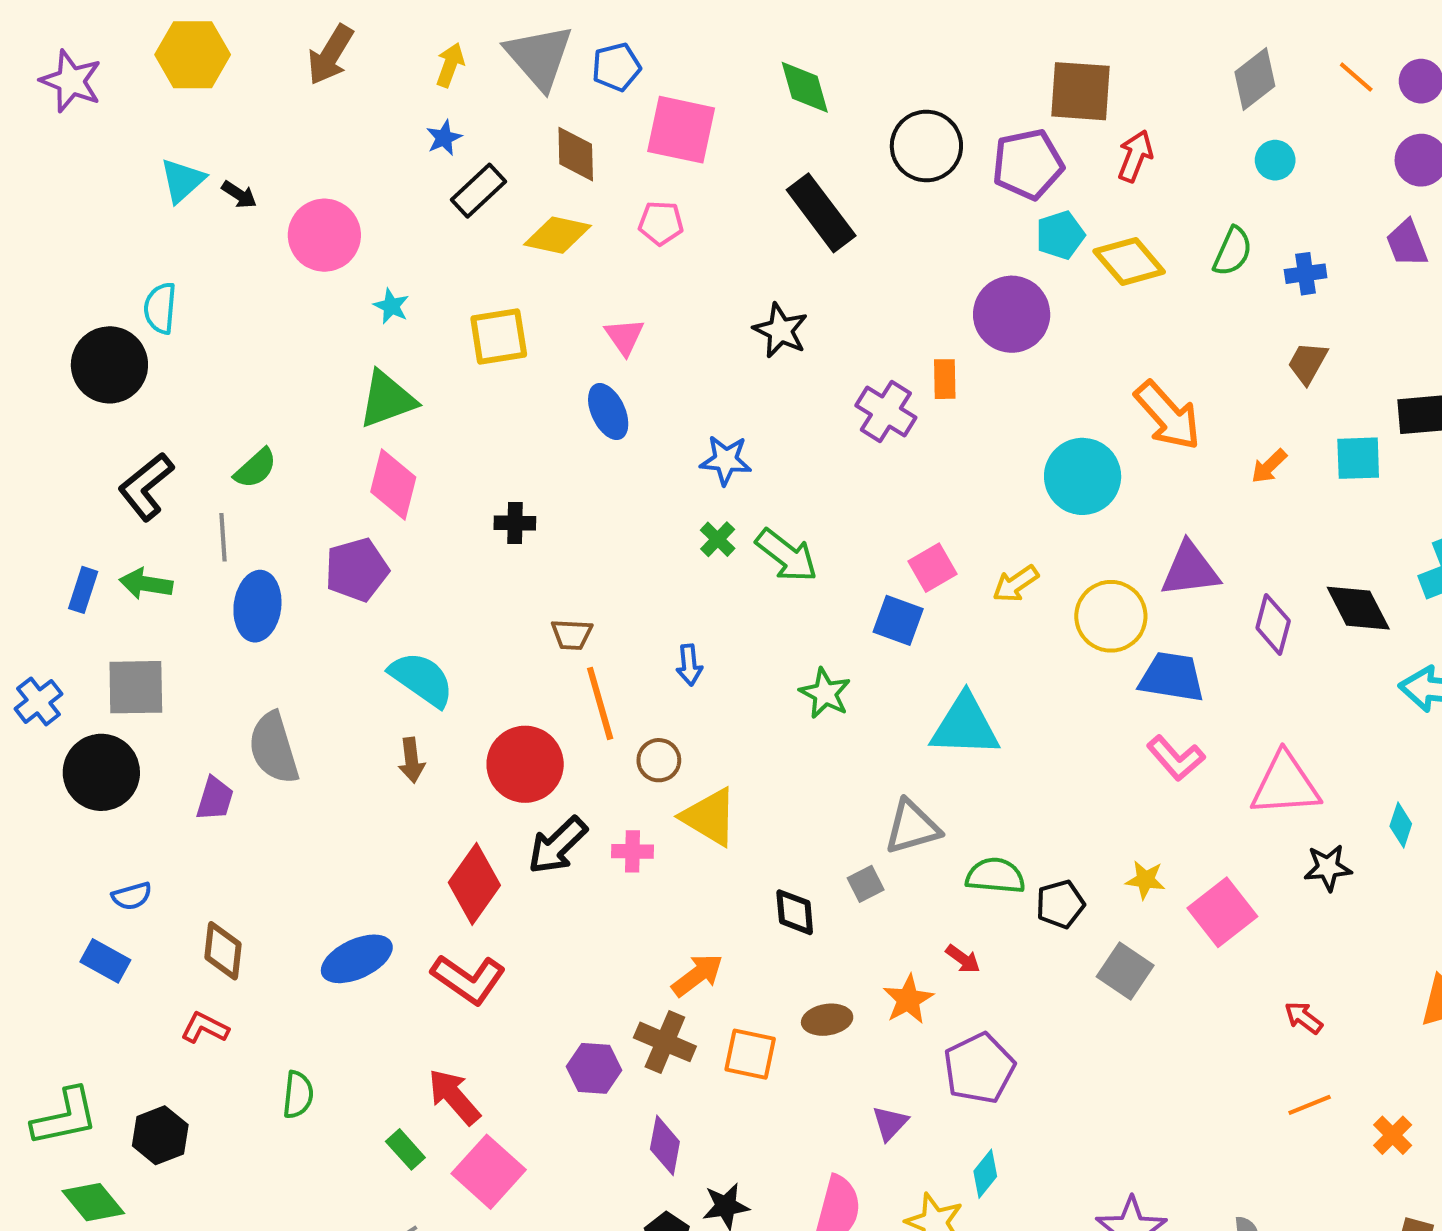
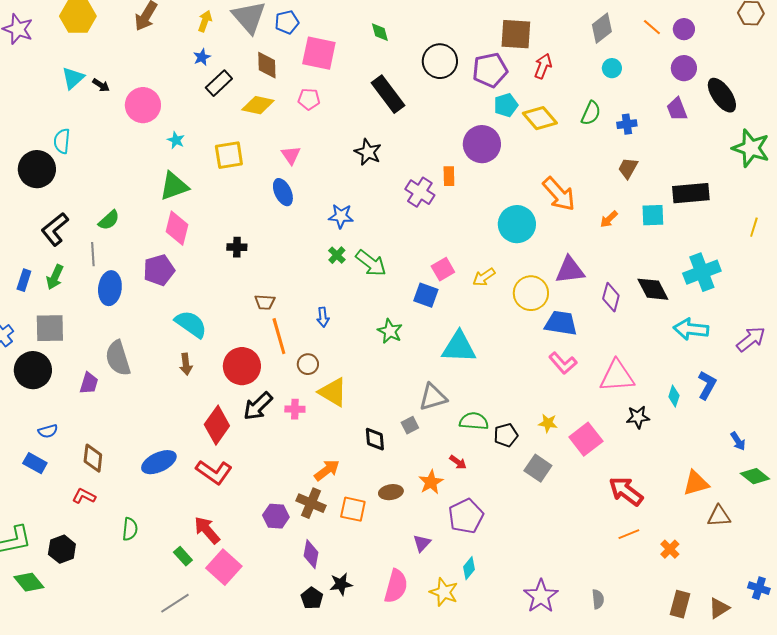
green diamond: (805, 87) -> (380, 32), size x0.7
green arrow: (146, 584) -> (55, 277), turned -75
red arrow: (1303, 1018) -> (626, 491), size x1.8

